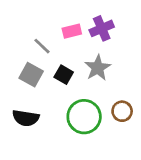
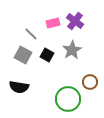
purple cross: (102, 28) -> (75, 21), turned -30
green circle: (84, 117) -> (68, 99), moved

